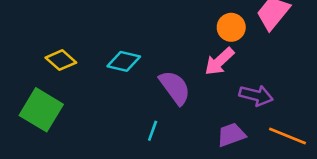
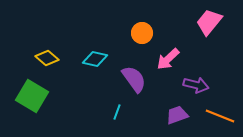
orange circle: (231, 27) -> (142, 33), moved

